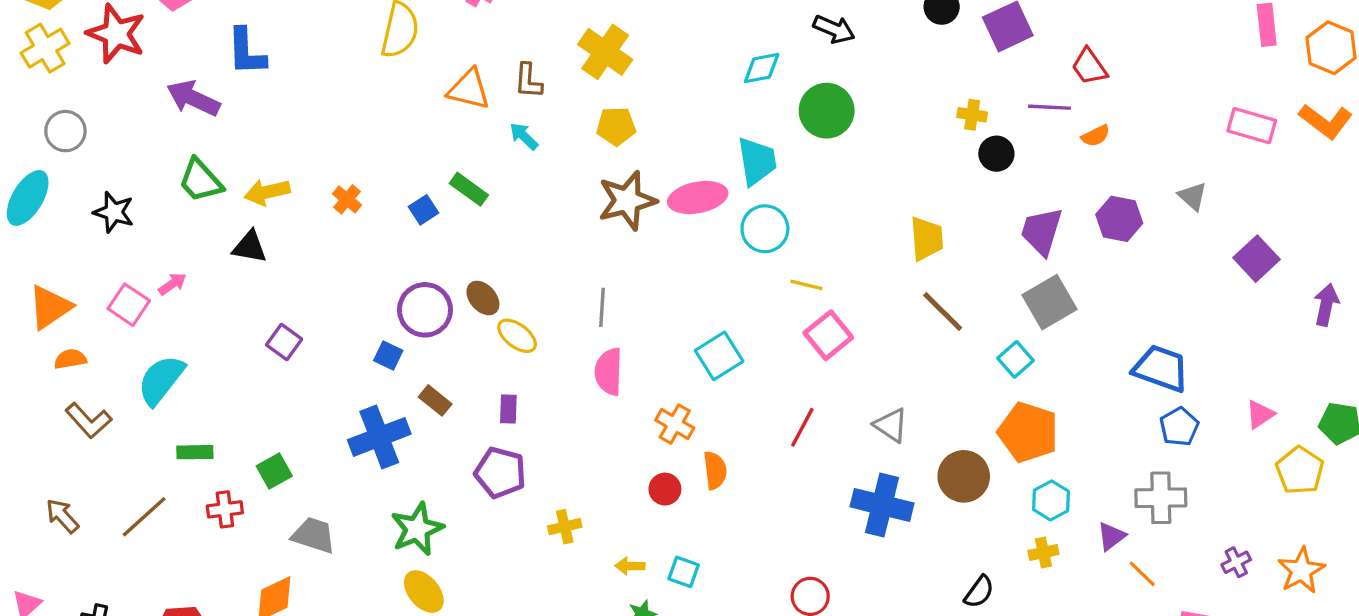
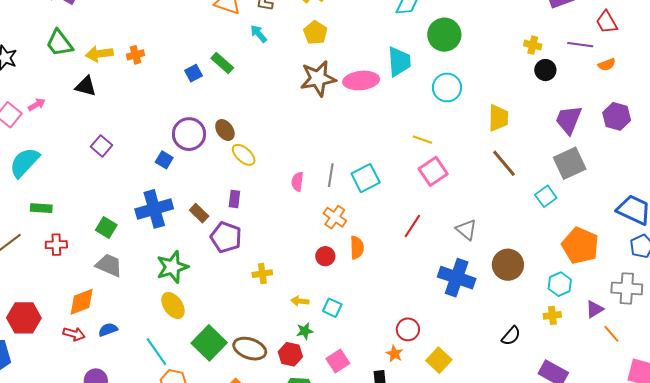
yellow pentagon: (616, 126) -> (315, 33), turned 30
orange cross: (347, 199) -> (136, 55), moved, turned 30
cyan circle: (765, 229) -> (447, 87), moved
gray line: (602, 307) -> (331, 175), moved
pink semicircle: (609, 372) -> (297, 182), size x0.7
brown rectangle: (435, 400) -> (199, 213), moved
orange pentagon: (1028, 432) -> (580, 246), moved
green square: (274, 471) -> (106, 227), moved, turned -35

